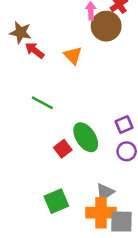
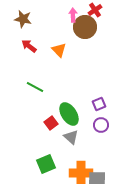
brown star: (21, 32) -> (23, 19), moved
gray triangle: (105, 192) -> (71, 137), moved, turned -42

